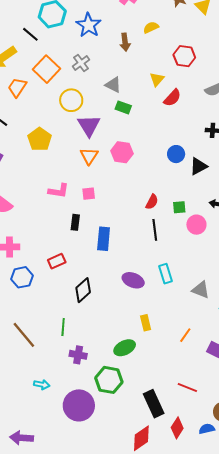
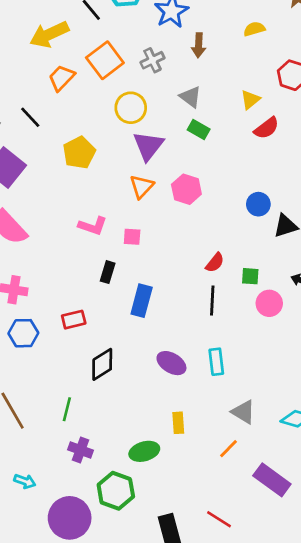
brown arrow: (125, 42) -> (199, 45), moved
gray triangle: (201, 290) -> (243, 412), moved

